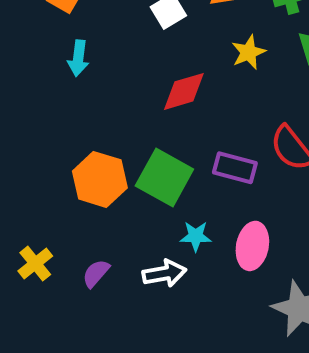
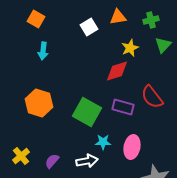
red diamond: (184, 91) -> (117, 71), moved
orange hexagon: (100, 179) -> (39, 103), moved

